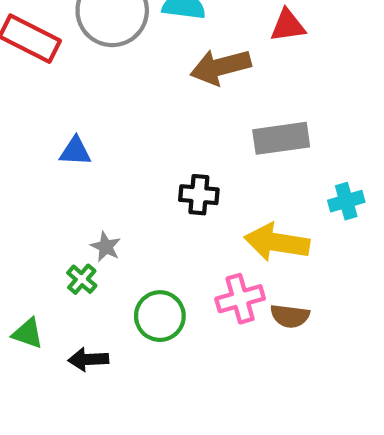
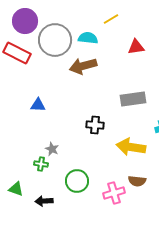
brown arrow: (221, 67) -> (83, 66), moved
green cross: (82, 279) -> (41, 164), turned -32
pink cross: (240, 299) -> (114, 193), moved

